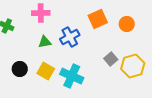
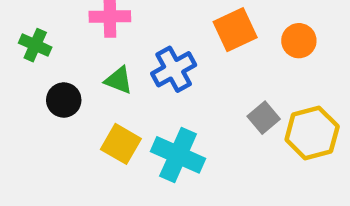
green triangle: (45, 42) -> (119, 80), turned 32
black circle: (20, 69) -> (64, 100), moved

